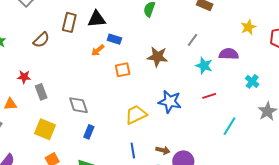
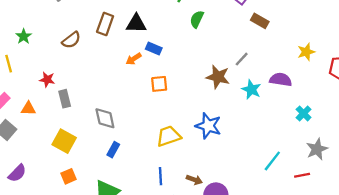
brown star: (157, 57) -> (218, 77), moved
red line: (209, 96) -> (302, 175), moved

